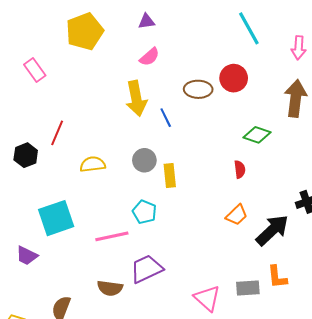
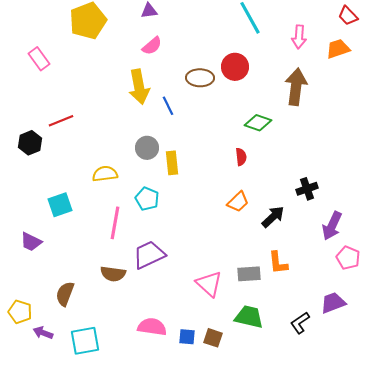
red line: (57, 133) -> (61, 121), turned 45
yellow semicircle: (93, 164) -> (105, 174), moved
cyan square: (56, 218) -> (60, 205), size x0.7
black arrow: (272, 230) -> (273, 217), size x0.7
pink line: (112, 236) -> (115, 223), turned -68

